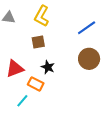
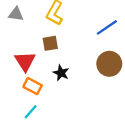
red triangle: (15, 69) -> (25, 61), moved, turned -42
orange rectangle: (36, 84) -> (33, 86), moved

